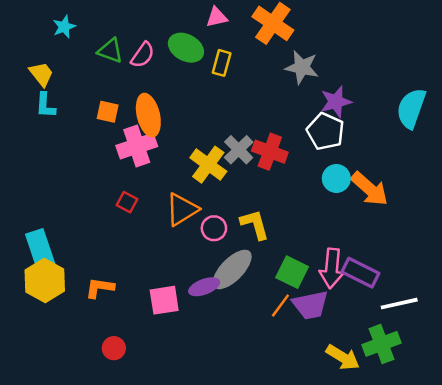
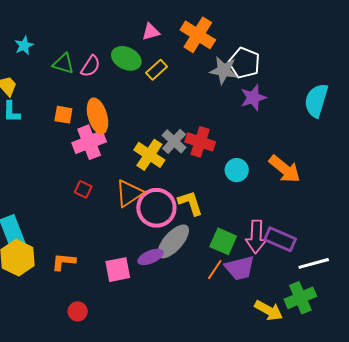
yellow rectangle: (222, 63) -> (157, 70), turned 35
white pentagon: (325, 131) -> (244, 63), moved
cyan circle: (336, 178) -> (237, 170), moved
pink circle: (214, 228) -> (156, 208), size x1.8

